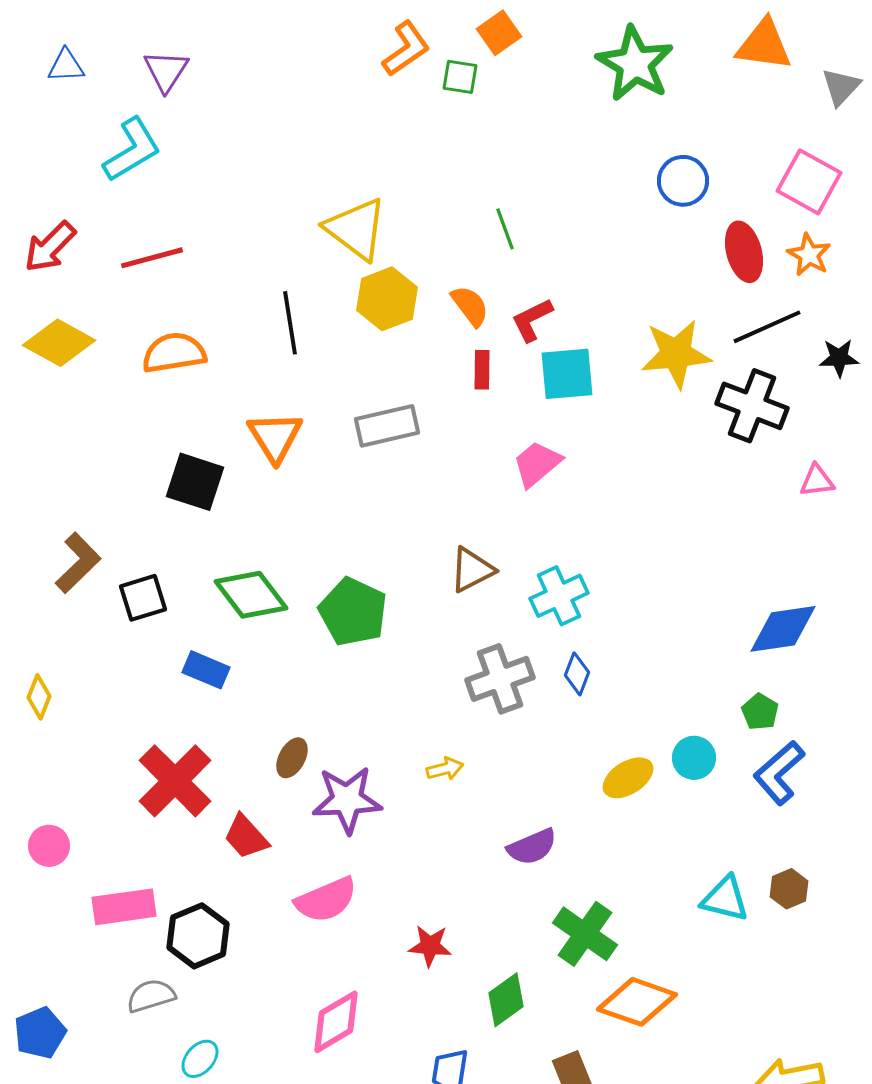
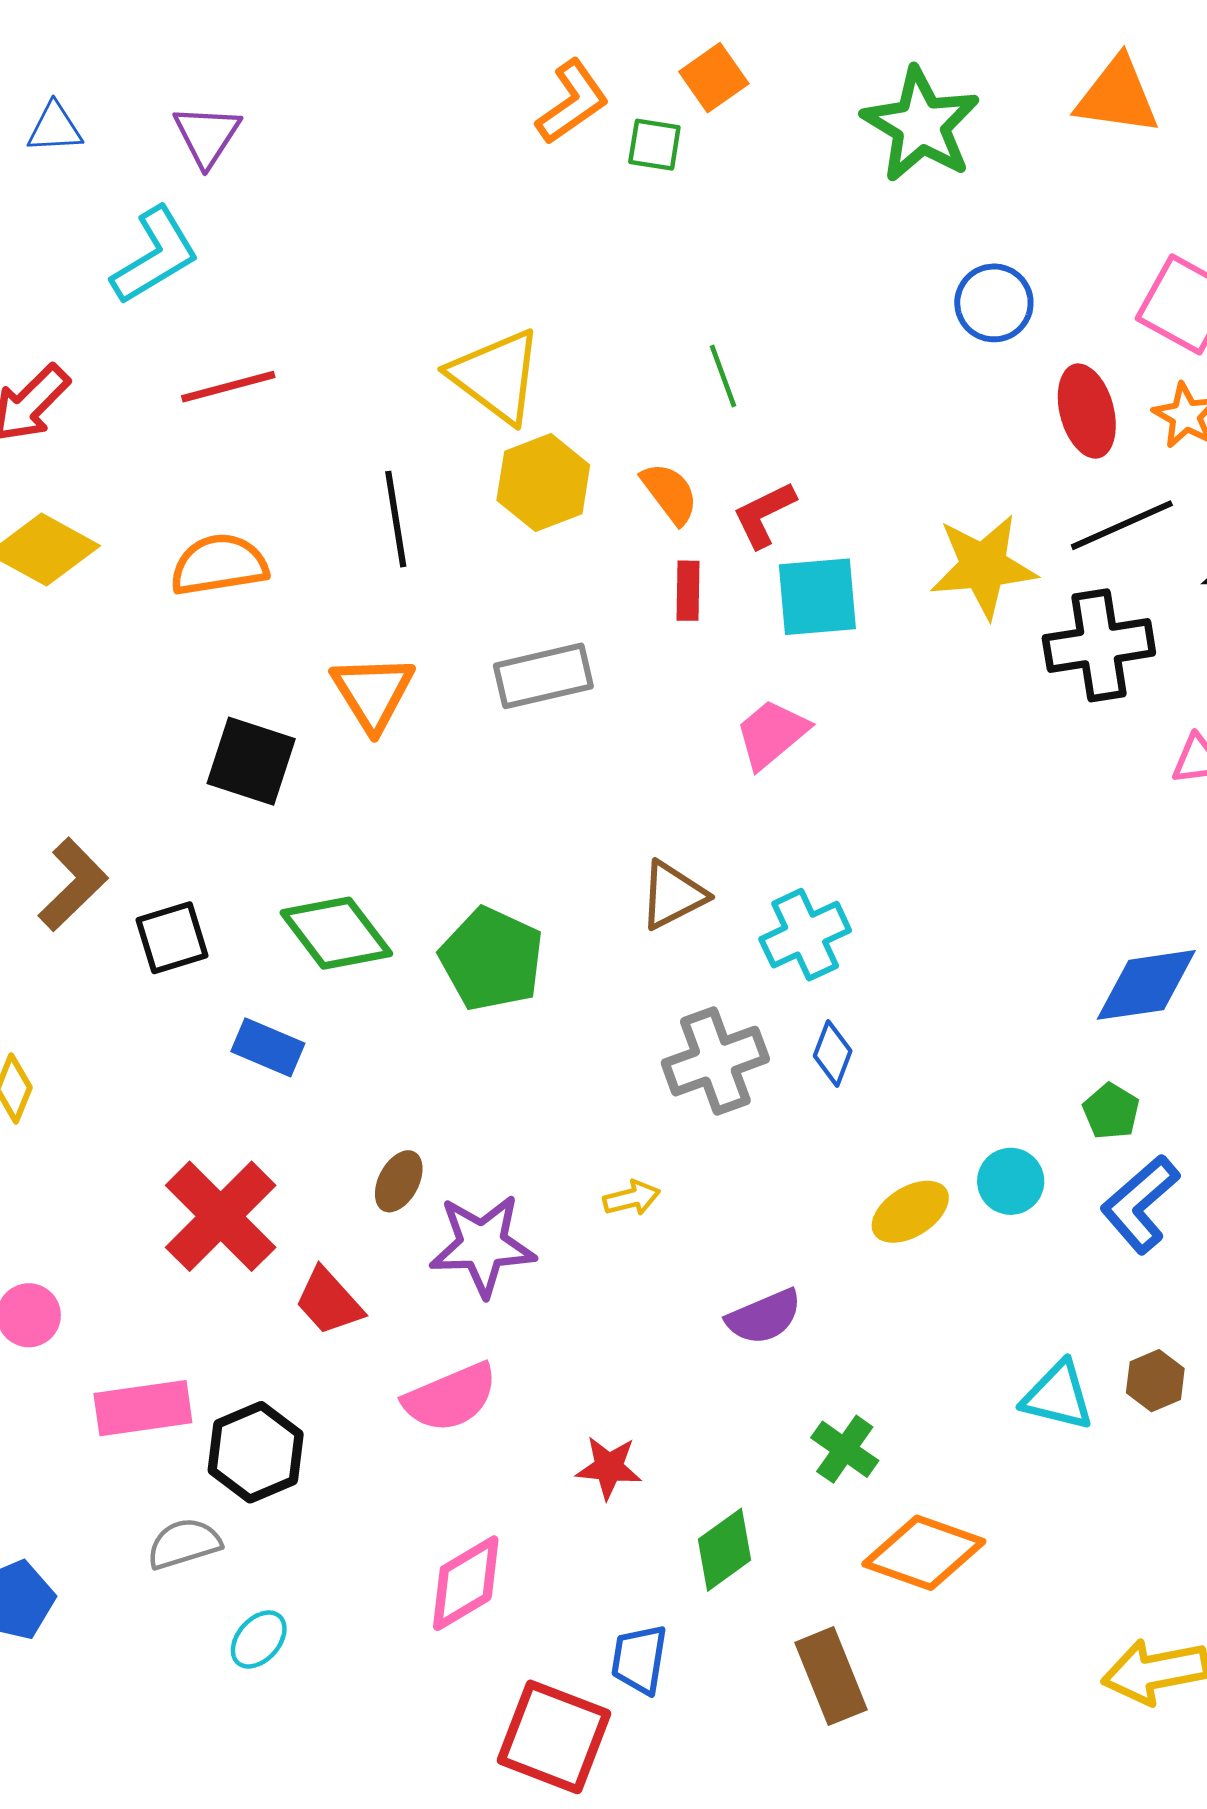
red line: (152, 258) -> (228, 387), moved
black cross: (752, 406) -> (1099, 645), turned -30
green cross: (585, 934) -> (845, 1449), size x0.7

